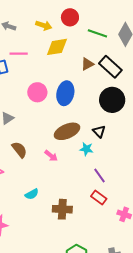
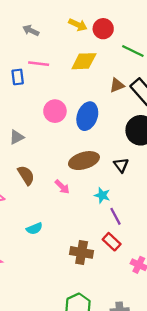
yellow arrow: (44, 25) -> (78, 25), moved
cyan star: (86, 149) -> (102, 195), moved
brown cross: (62, 209) -> (82, 252), moved

